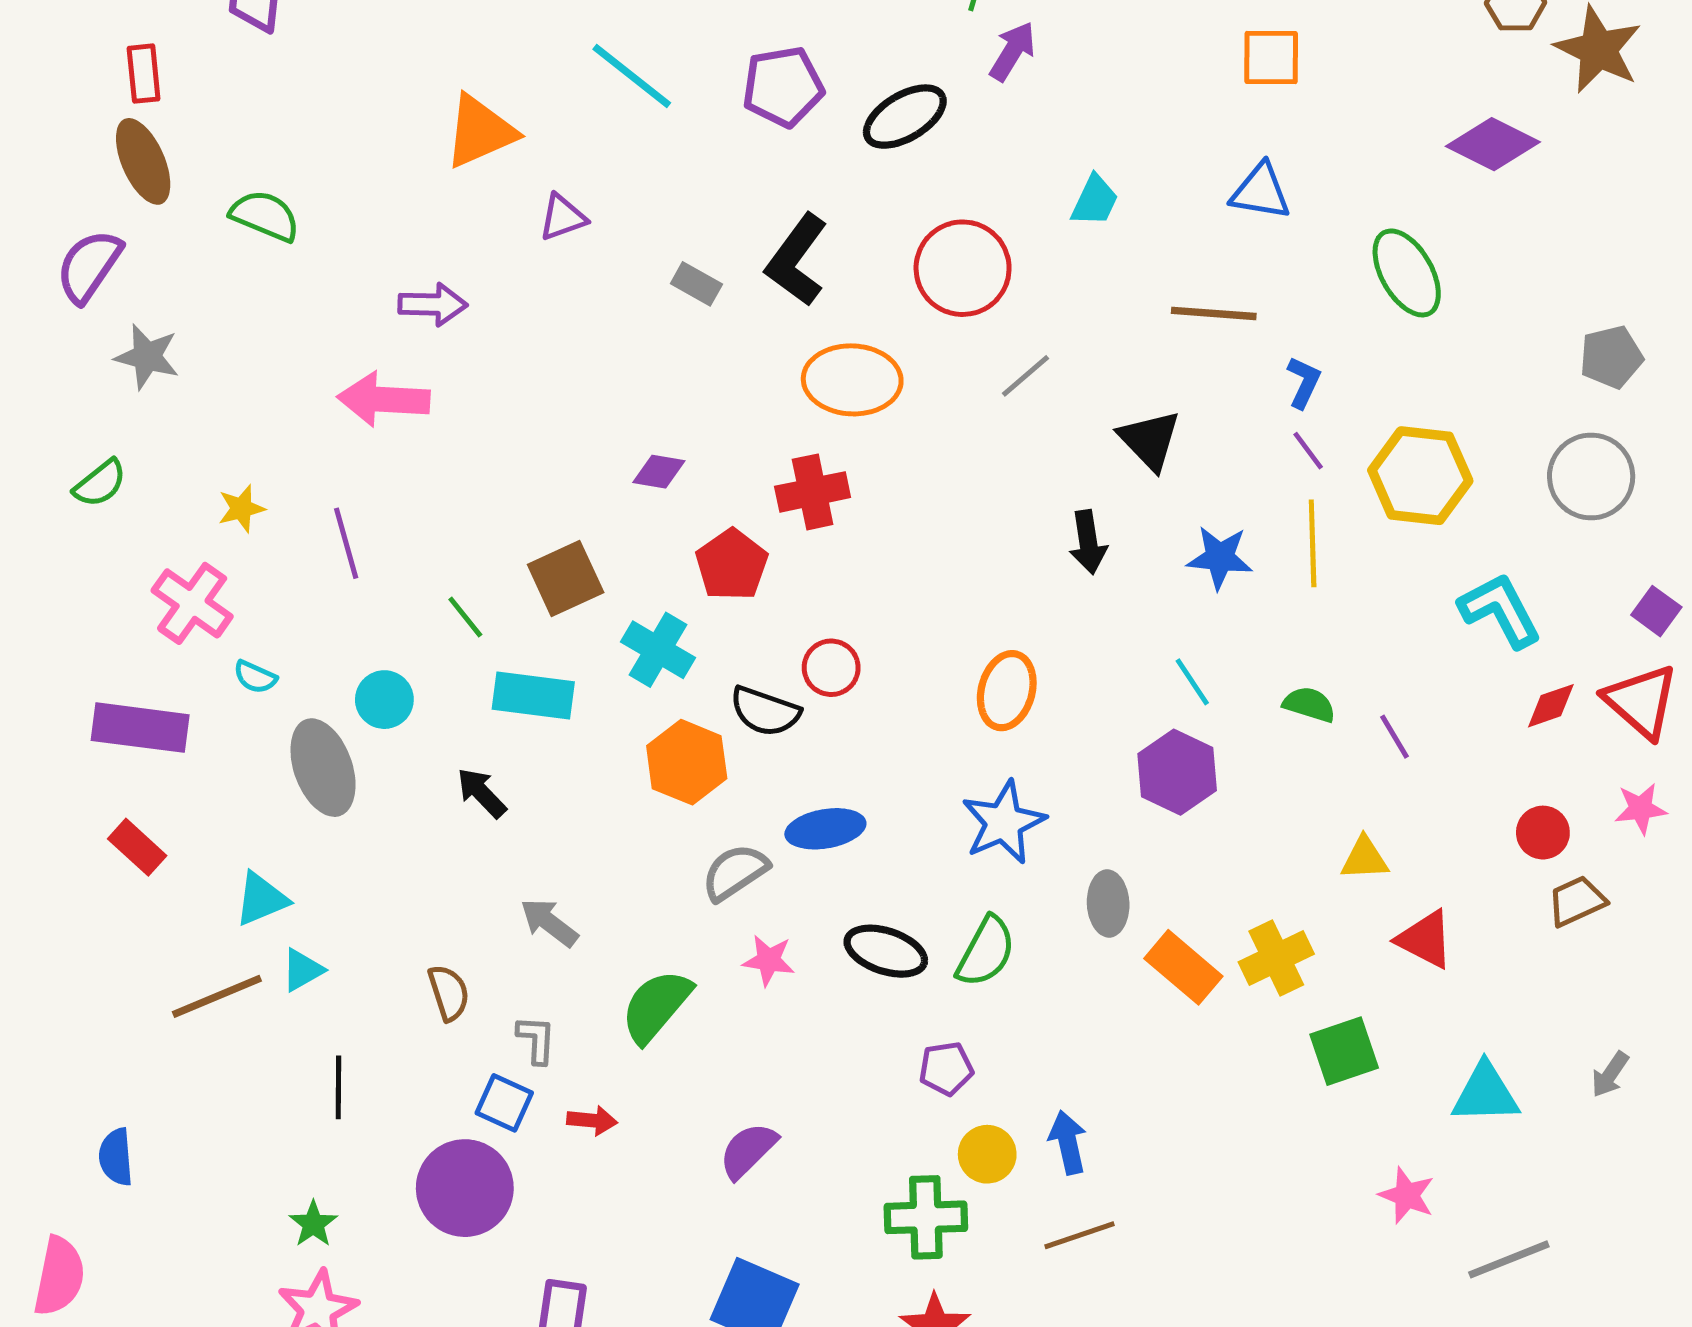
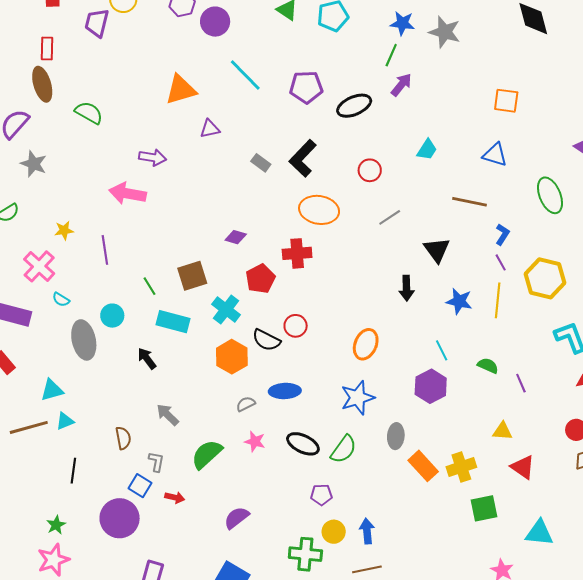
red circle: (963, 268) -> (370, 170), size x0.6
gray semicircle: (735, 872) -> (246, 404), size x0.7

